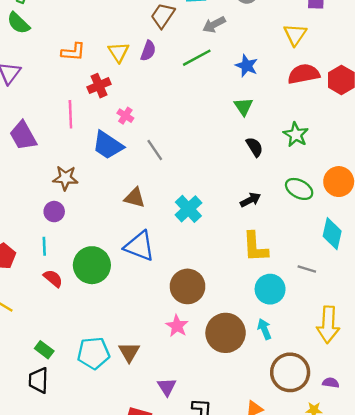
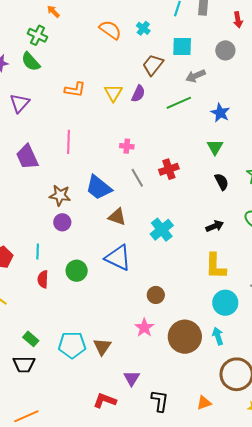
red cross: (99, 86) -> (169, 169), moved
pink cross: (125, 116) -> (127, 146), moved, turned -32
blue trapezoid: (108, 145) -> (99, 188), moved
purple circle: (54, 212) -> (62, 222), moved
green circle: (92, 265) -> (77, 271), size x0.7
red semicircle: (53, 278) -> (43, 279), turned -132
brown circle: (188, 286) -> (156, 295), size x0.6
black trapezoid: (39, 380) -> (24, 364), turned -95

